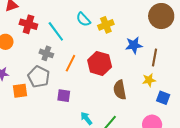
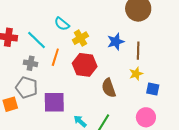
yellow cross: (106, 25) -> (80, 38), moved
orange line: (70, 63) -> (55, 57), moved
purple square: (64, 96) -> (54, 102), size x1.6

